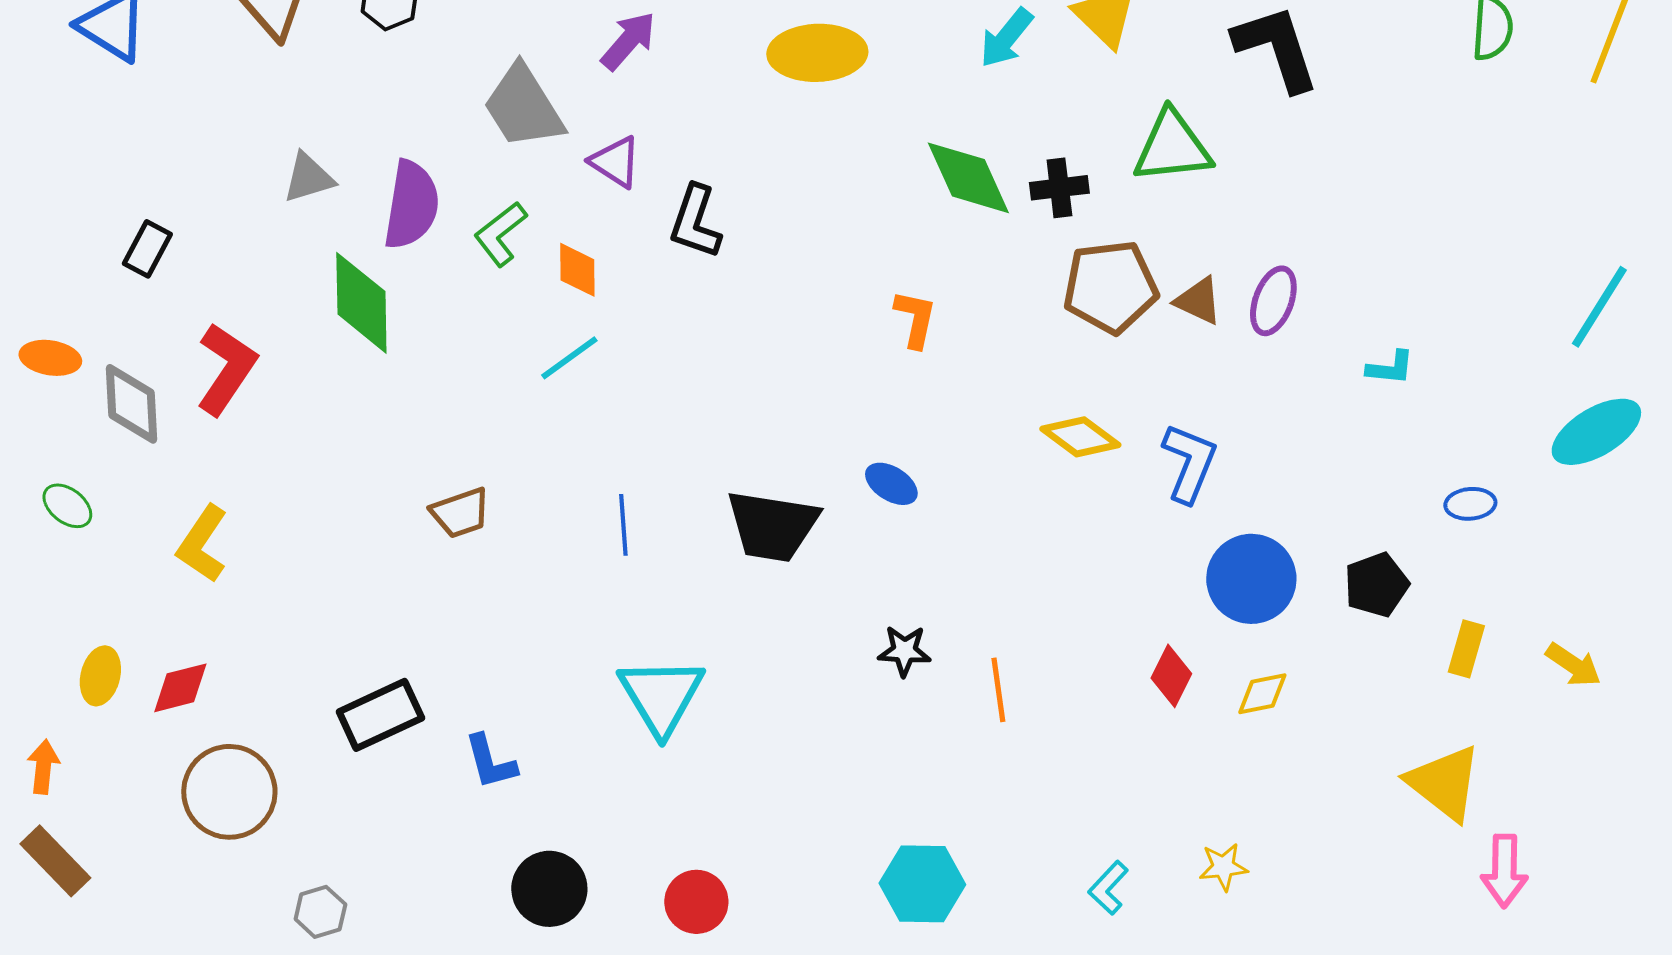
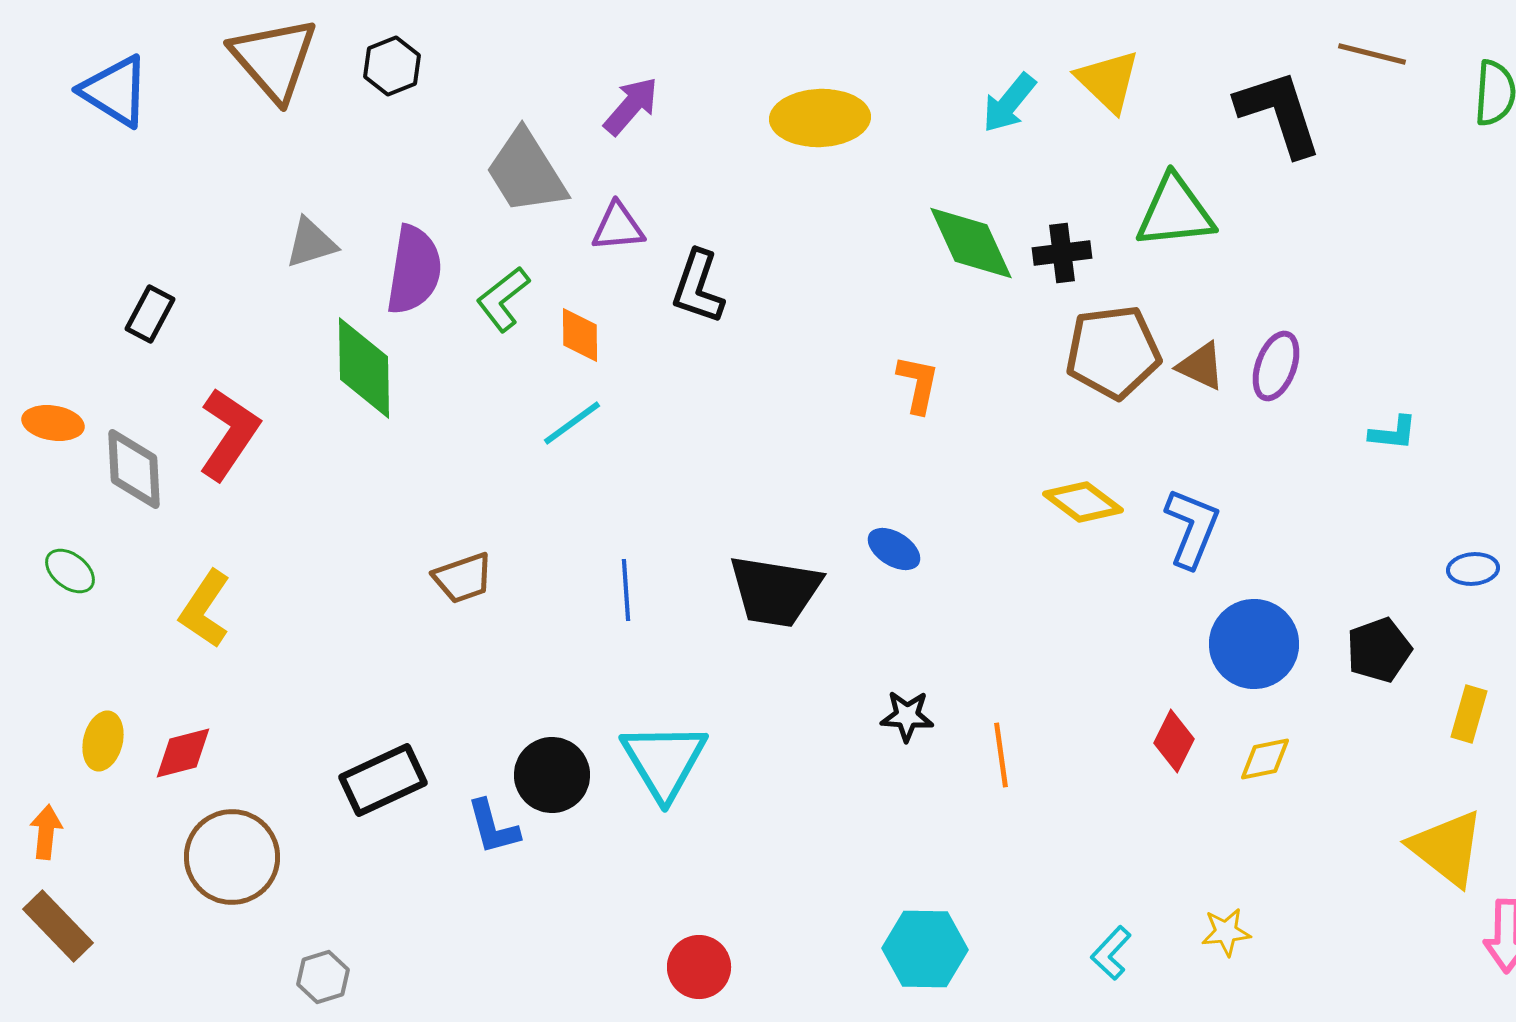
purple triangle: (615, 162) -> (618, 227), turned -38
black circle: (549, 889) -> (552, 775), moved

